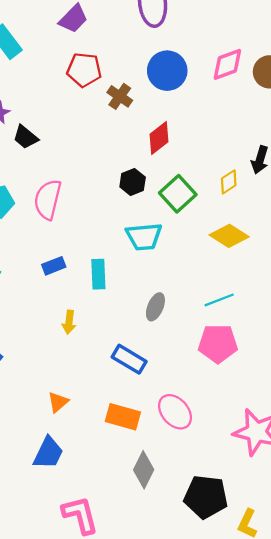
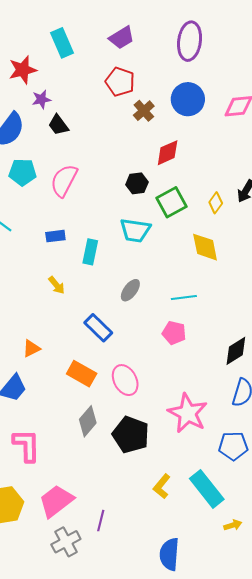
yellow diamond: (229, 182) -> (216, 203), turned -35
yellow diamond: (229, 236) -> (205, 247), turned 32
yellow arrow: (69, 322) -> (57, 285), turned -60
pink pentagon: (218, 343) -> (174, 333), size x0.7
black pentagon: (206, 497) -> (131, 435), moved

